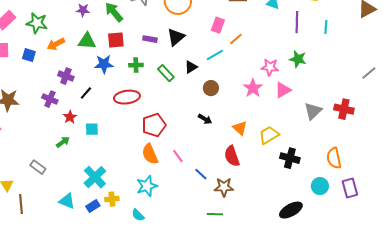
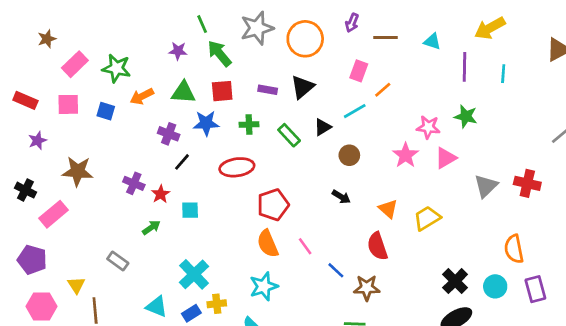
purple cross: (66, 76) -> (169, 134), moved
purple cross: (50, 99) -> (134, 183), moved
black cross: (290, 158) -> (455, 281), moved, turned 30

